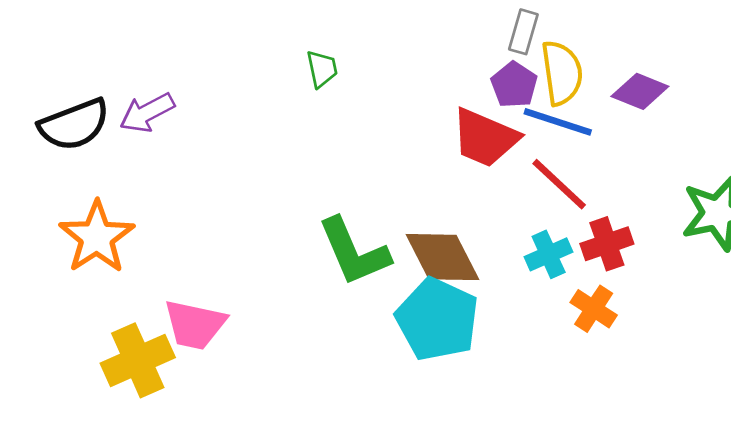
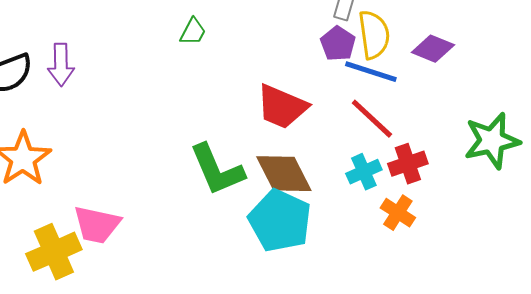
green trapezoid: (322, 69) -> (193, 32), turned 40
purple arrow: (147, 113) -> (61, 65), turned -63
red trapezoid: (485, 138) -> (282, 107), moved

